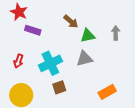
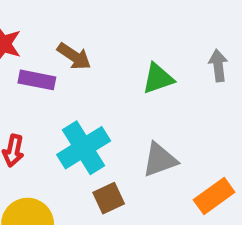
brown arrow: (71, 21) -> (74, 56), moved
gray triangle: (84, 59) -> (160, 160), moved

